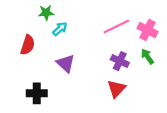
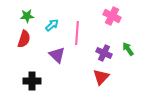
green star: (46, 13) -> (27, 16), moved
pink line: (116, 27) -> (77, 33), moved, turned -60
pink cross: (147, 30) -> (112, 16), moved

